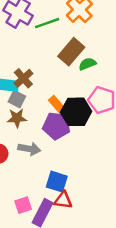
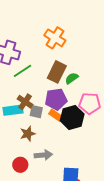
green line: (47, 23) -> (22, 71), moved
gray square: (17, 99) -> (36, 112), moved
purple pentagon: (56, 126) -> (56, 99), moved

